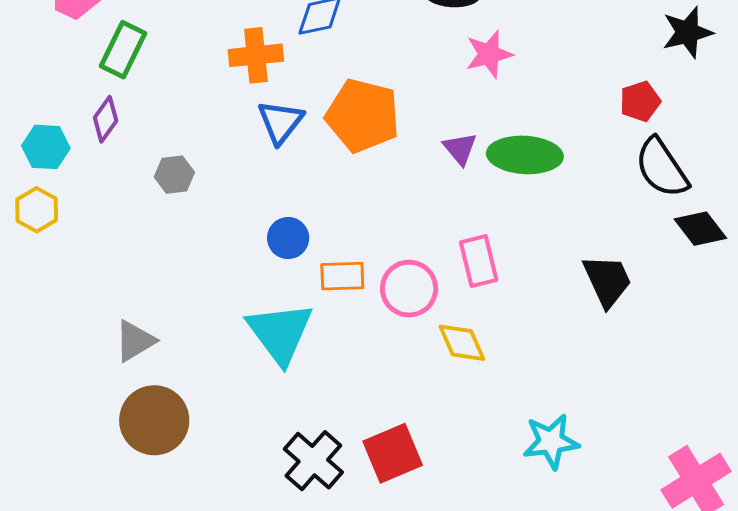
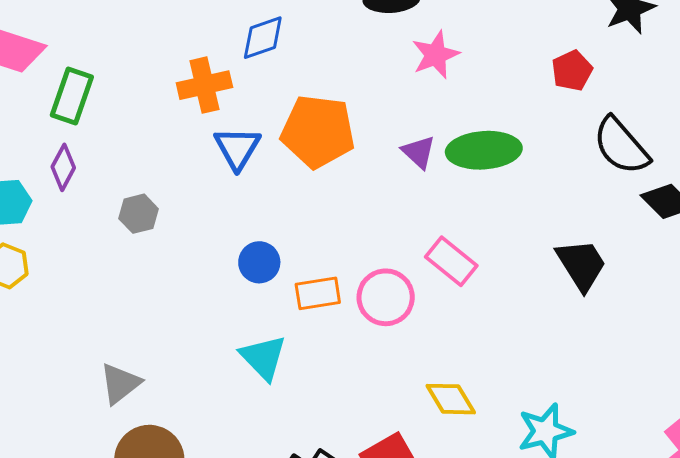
red pentagon: (640, 101) -> (572, 71), moved
pink rectangle: (479, 261) -> (451, 261), turned -30
cyan triangle: (280, 333) -> (263, 357), size x0.7
yellow diamond: (462, 343) -> (451, 399), moved

